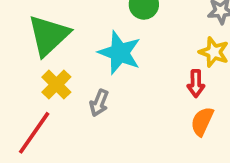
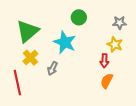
red line: (34, 133) -> (17, 83), turned -50

